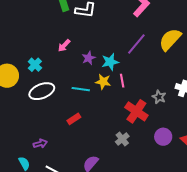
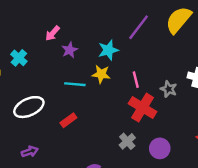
purple star: (89, 58) -> (70, 50), moved
pink line: (122, 81) -> (136, 80), moved
white ellipse: (42, 91) -> (29, 107), moved
purple circle: (163, 137) -> (160, 148), moved

